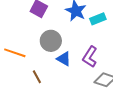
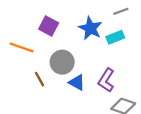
orange line: (15, 53) -> (21, 47), moved
brown line: (37, 77) -> (40, 79), moved

